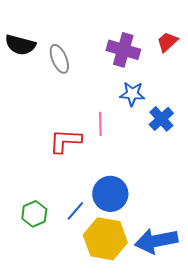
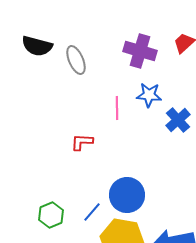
pink line: (100, 124) -> (117, 108), moved
red L-shape: (65, 141) -> (82, 142), size x0.7

